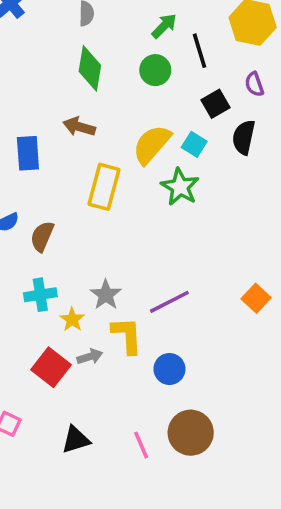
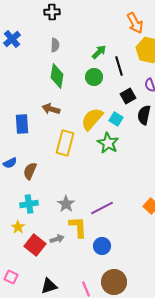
yellow star: (72, 319) -> (18, 227), moved

